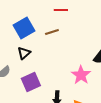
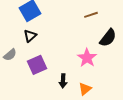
brown line: (52, 32) -> (91, 15), moved

